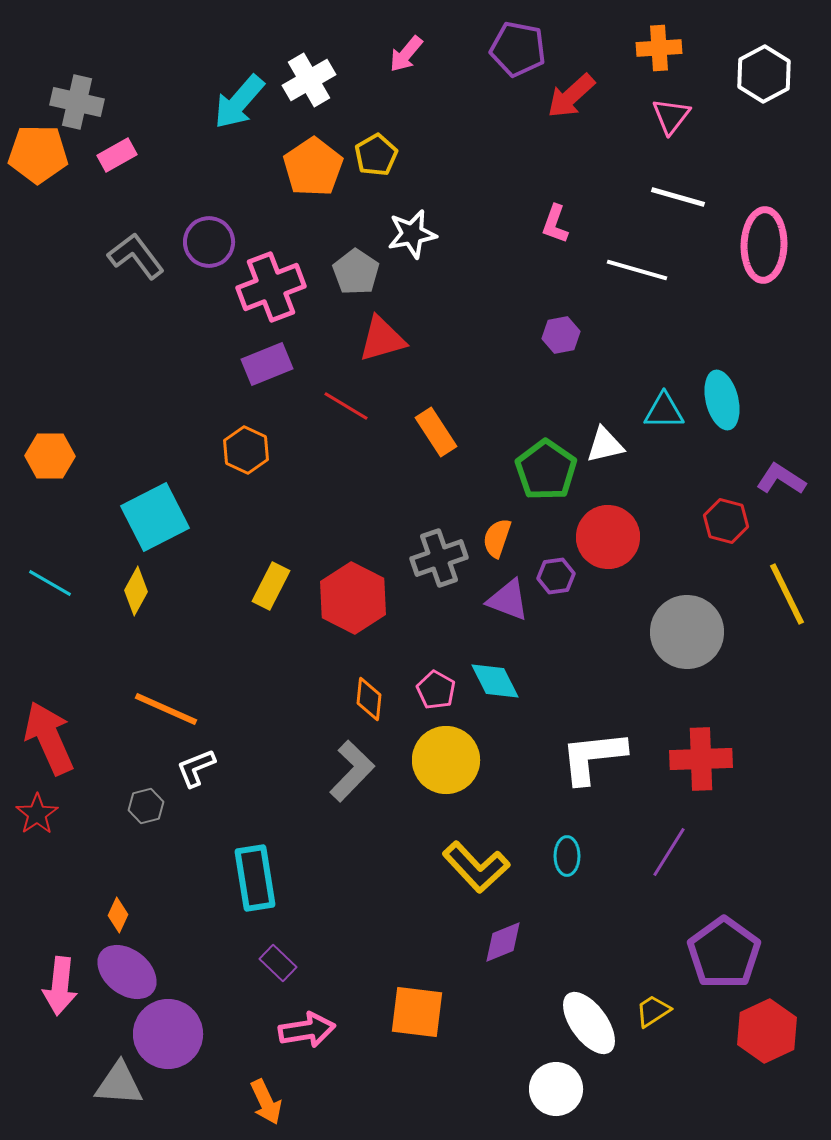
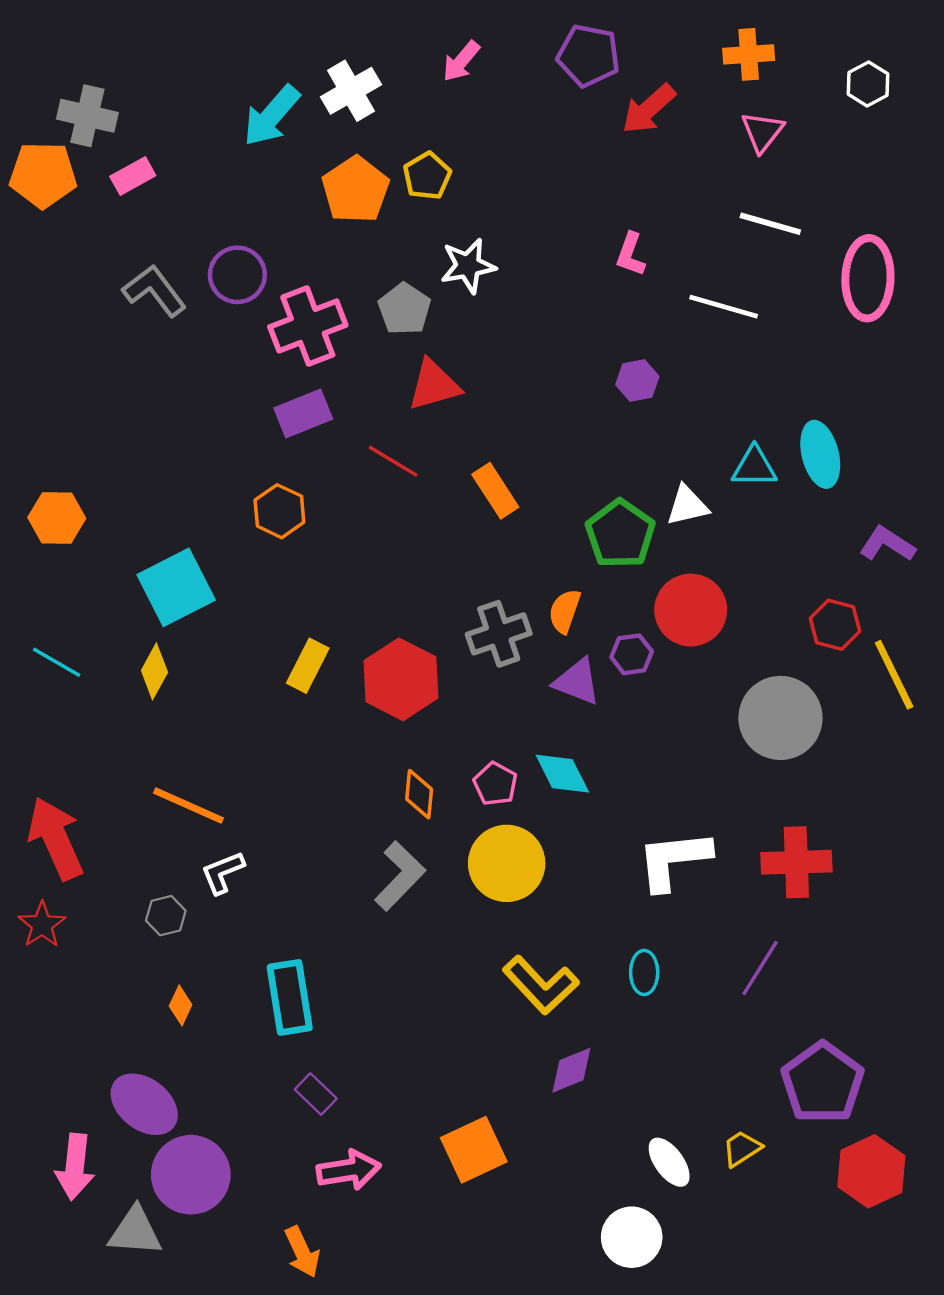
white hexagon: (764, 74) -> (868, 84), size x0.7
red hexagon: (726, 521) -> (835, 625), moved
orange diamond: (118, 915) -> (181, 1005), moved
pink arrow: (60, 986) -> (75, 1167), moved
orange square: (417, 1012) -> (474, 1150), turned -32
white ellipse: (589, 1023) -> (669, 1162), size x0.7

